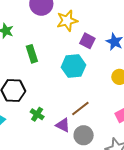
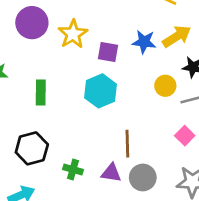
green rectangle: (32, 54) -> (41, 92), turned 36
brown line: (80, 109) -> (127, 144), turned -36

